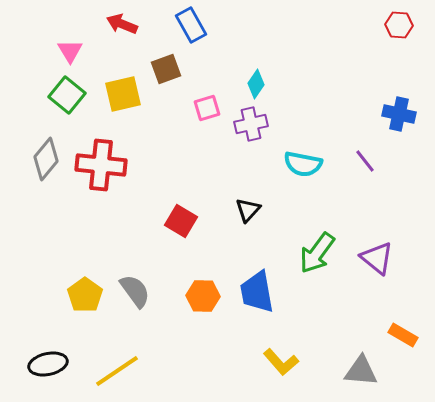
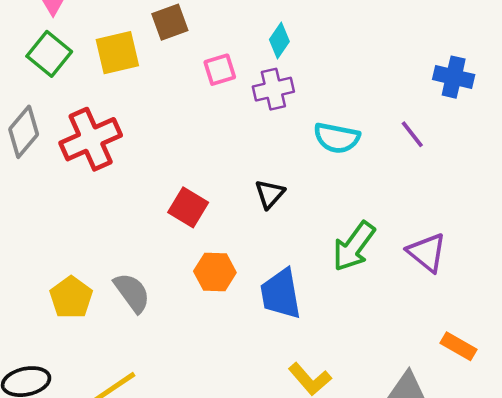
red cross: (101, 165) -> (91, 139), turned -30
orange hexagon: (203, 296) -> (215, 272), moved

